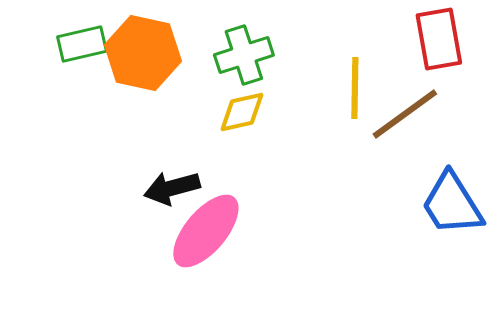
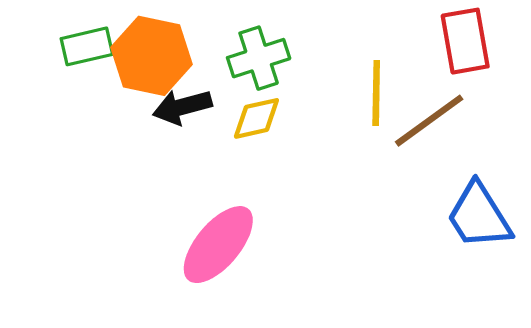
black arrow: (172, 188) -> (182, 107), moved

